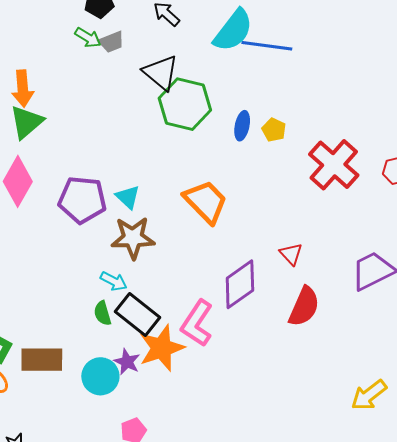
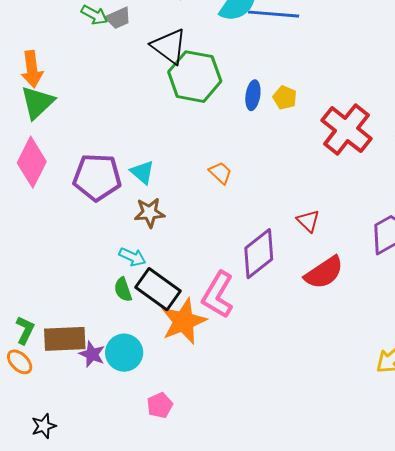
orange trapezoid: (206, 202) -> (220, 173), size x0.5
brown star: (133, 238) -> (150, 213), size x0.7
red semicircle: (304, 307) -> (324, 273), turned 36
purple star: (127, 362) -> (92, 354), moved

